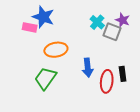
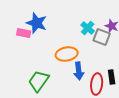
orange ellipse: (56, 50) -> (67, 54), moved

